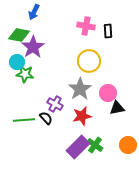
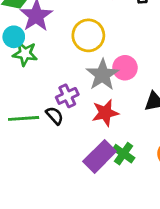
yellow circle: (89, 61) -> (88, 35), moved
pink circle: (108, 93) -> (125, 68), moved
purple cross: (55, 104) -> (67, 96), turned 35

